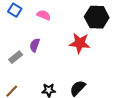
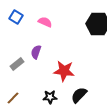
red star: (80, 43) -> (64, 71), moved

